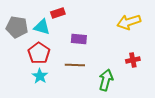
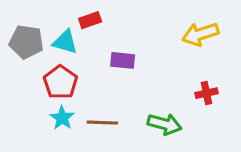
brown line: (75, 65) -> (102, 123), moved
green arrow: (106, 80) -> (165, 124), turned 90

